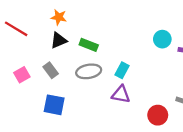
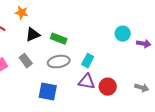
orange star: (59, 17) -> (22, 13), moved
blue square: (54, 105) -> (48, 92), moved
red circle: (158, 115) -> (108, 87), moved

